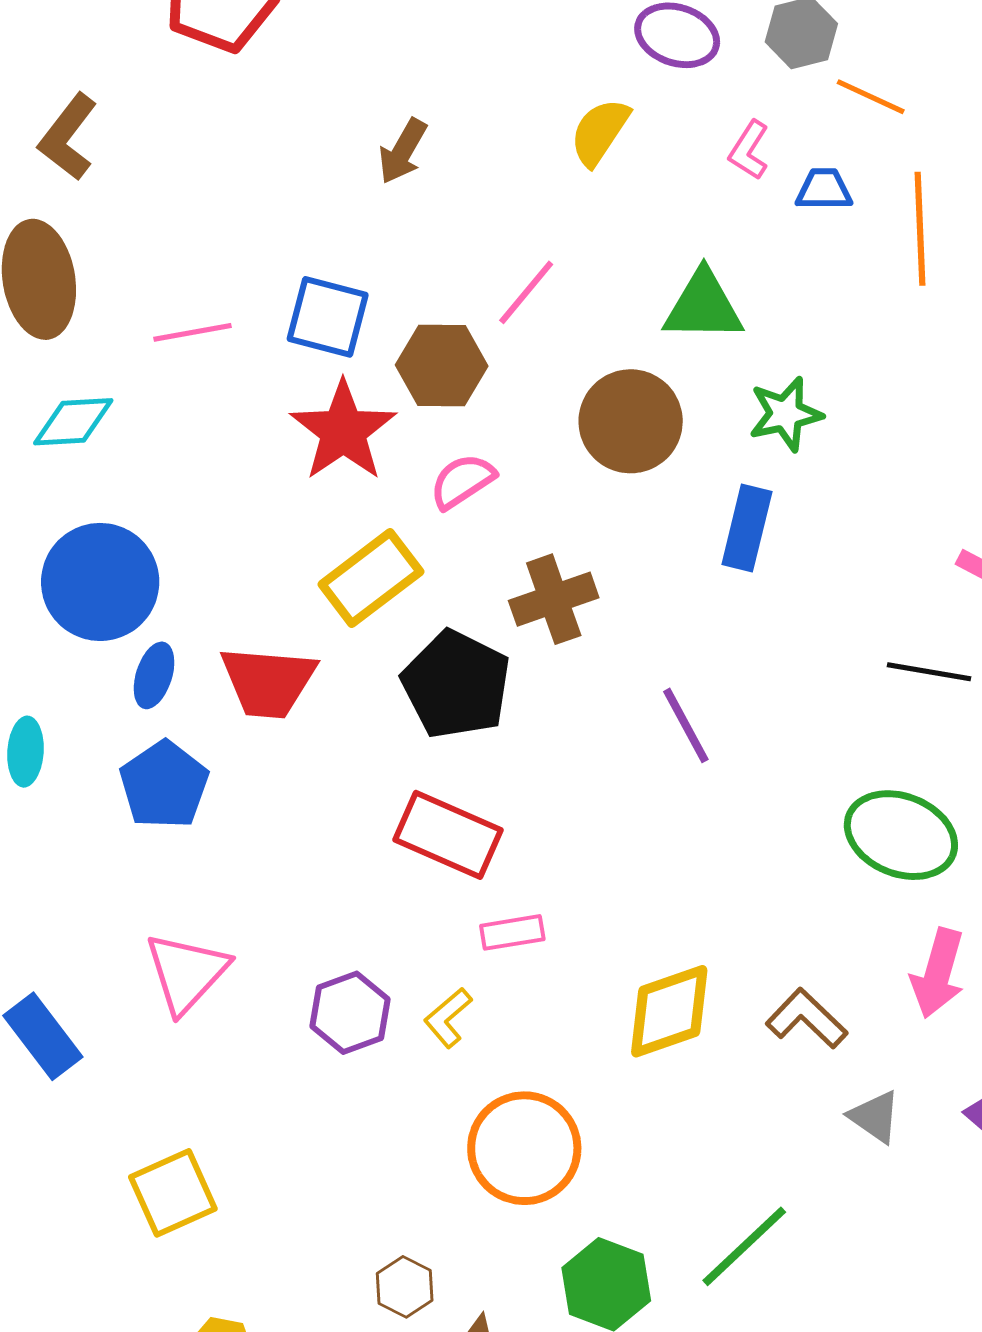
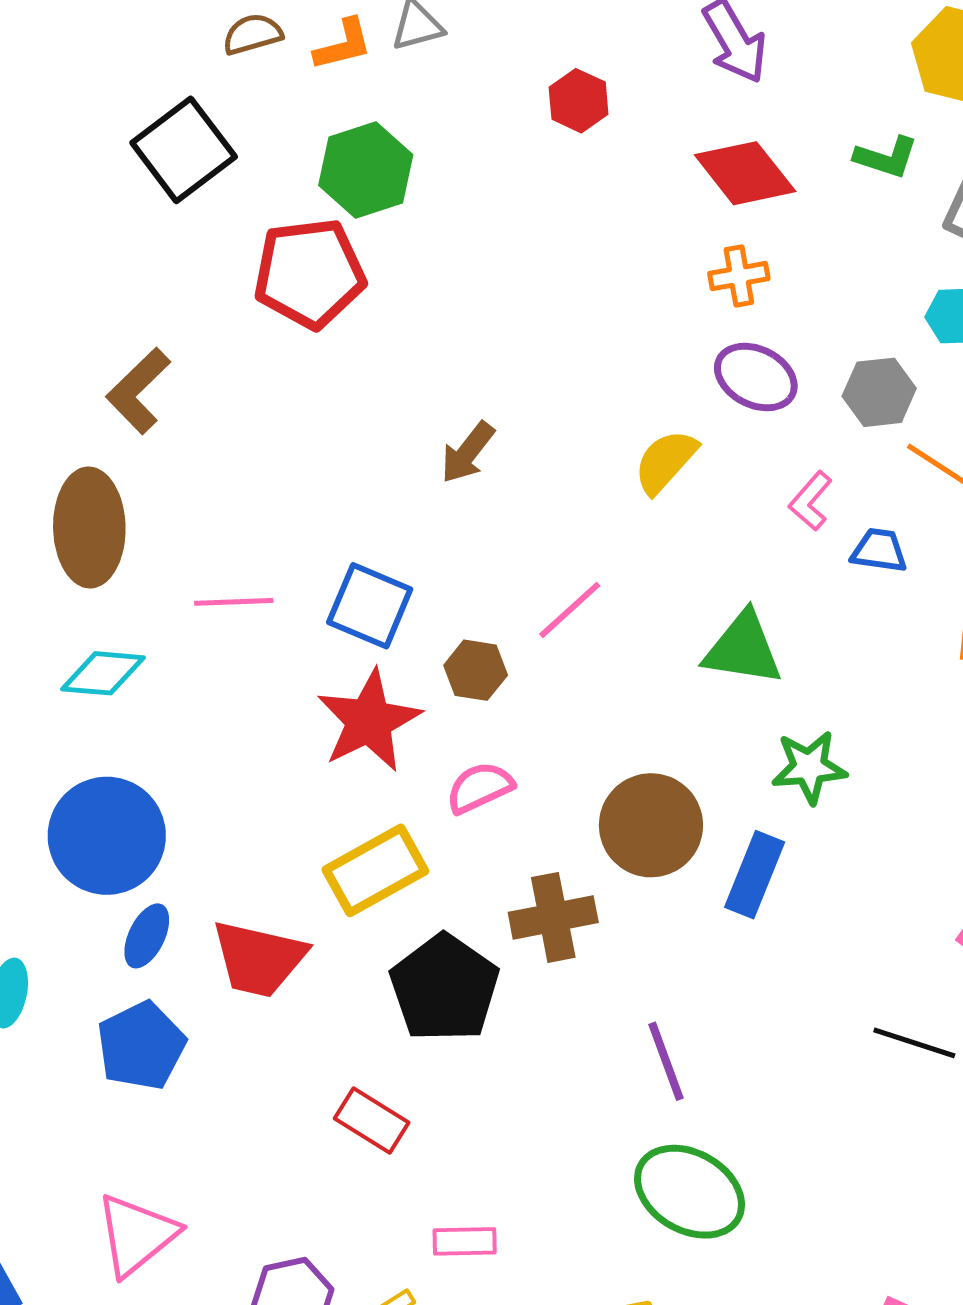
brown hexagon: (442, 366) -> (476, 670), size x0.7
brown circle: (631, 421) -> (651, 825), moved
red rectangle: (448, 835) -> (372, 1121), moved, size x0.7
green ellipse: (901, 835) -> (689, 1192), moved

